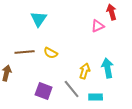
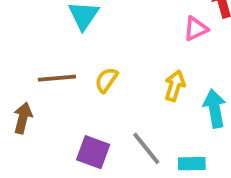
yellow semicircle: (51, 53) -> (106, 80), turned 96
yellow arrow: (85, 71) -> (175, 86), moved

